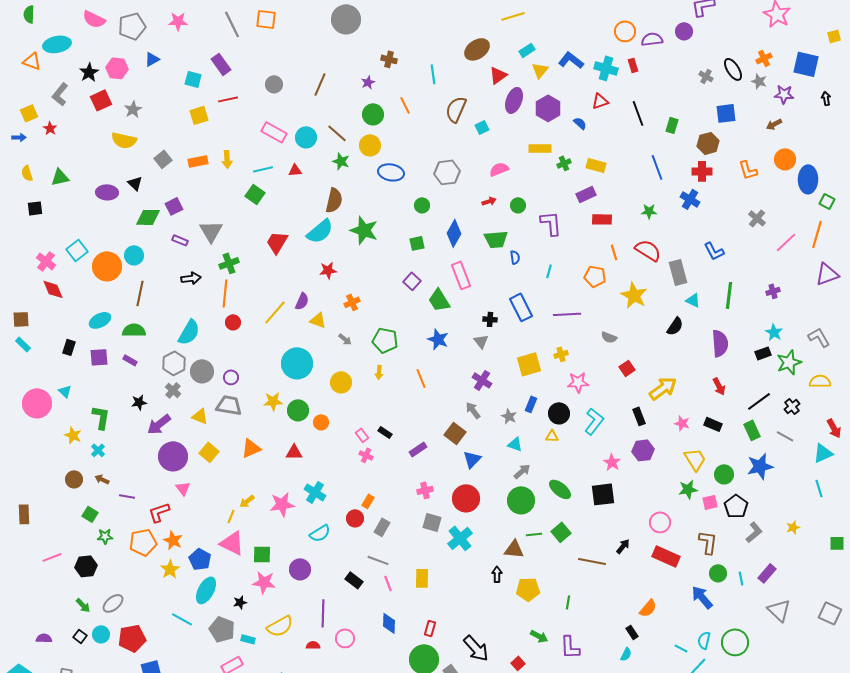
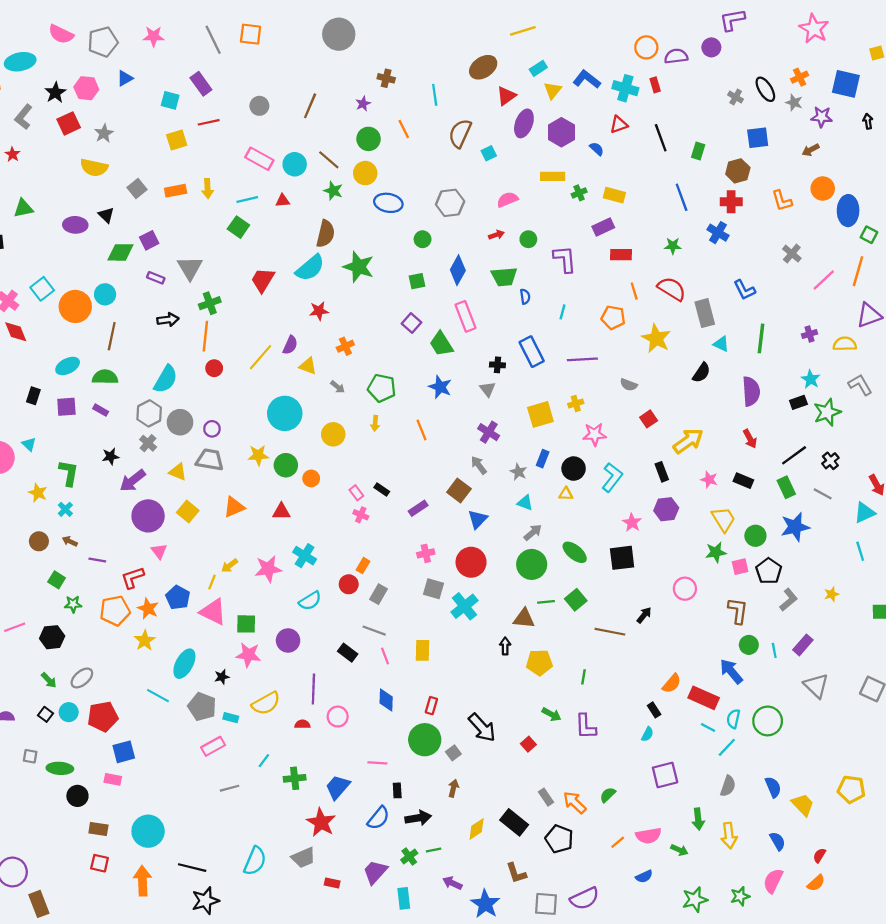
yellow semicircle: (820, 381) -> (845, 344), moved
red rectangle: (666, 556) -> (704, 698), moved
blue pentagon: (200, 559) -> (178, 597), moved

